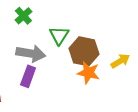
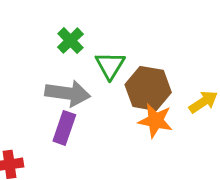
green cross: (23, 16) -> (70, 41), moved

